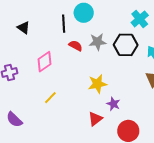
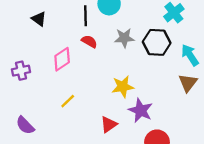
red semicircle: (76, 46) -> (89, 41), moved
purple star: (113, 104) -> (141, 110), size x1.5
red triangle: (95, 119) -> (109, 125), moved

